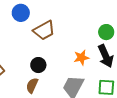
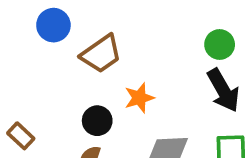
orange star: (81, 58) -> (139, 98), moved

